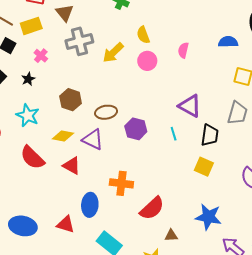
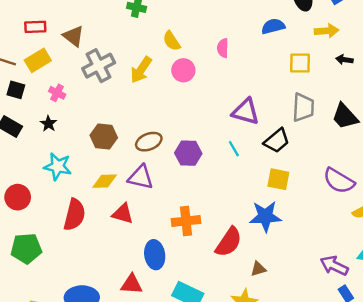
black trapezoid: (210, 135) -> (277, 141), turned 55
red semicircle: (32, 158) -> (74, 215), turned -108
blue star: (208, 217) -> (265, 216), moved

